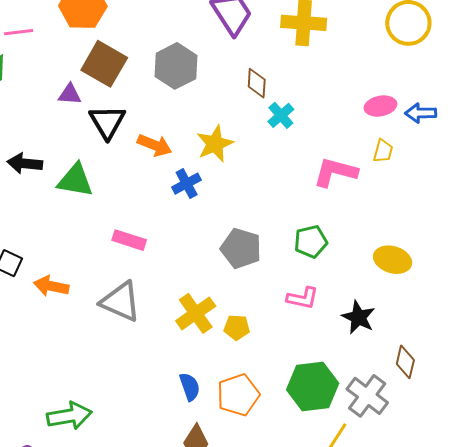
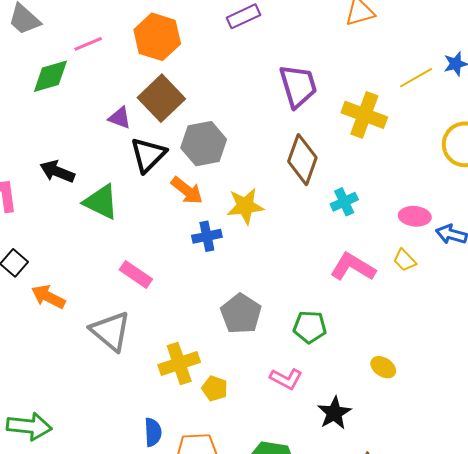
pink line: (19, 32) -> (88, 44), turned -32
gray hexagon: (176, 66) -> (204, 144), moved
brown diamond: (257, 83) -> (302, 160), size x1.6
cyan cross: (281, 115) -> (344, 202), moved
yellow trapezoid: (383, 151) -> (405, 260), turned 105
yellow ellipse: (393, 260) -> (383, 367), size x0.7

